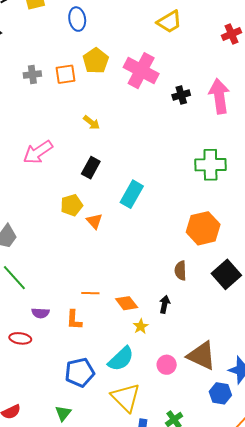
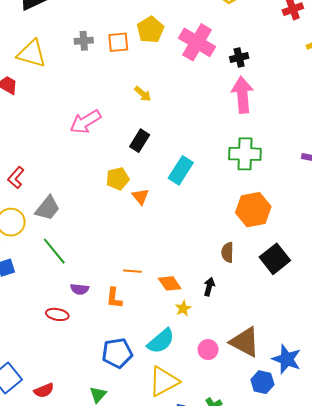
black cross: (181, 95) -> (239, 58), moved
pink arrow: (219, 96) -> (242, 95), moved
green cross: (210, 165) -> (245, 154), moved
yellow triangle: (126, 397) -> (164, 381), turned 44

